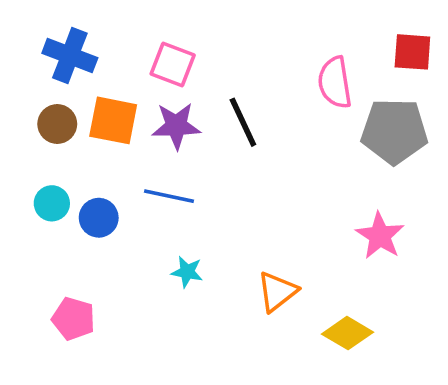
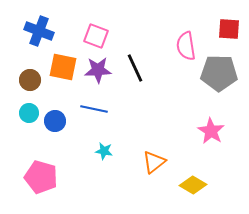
brown circle: (57, 124) -> (30, 80), moved
pink pentagon: (73, 319) -> (41, 177), size x1.4

